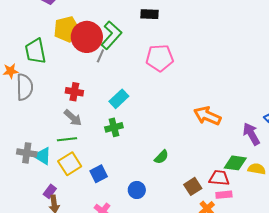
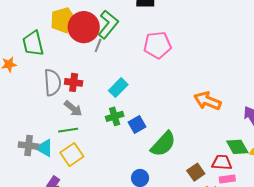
gray semicircle: (25, 87) -> (52, 82), moved
green semicircle: (161, 157) -> (163, 144), size x1.8
green diamond: (235, 163) -> (237, 147), turned 55
blue square: (99, 174) -> (137, 124), moved

